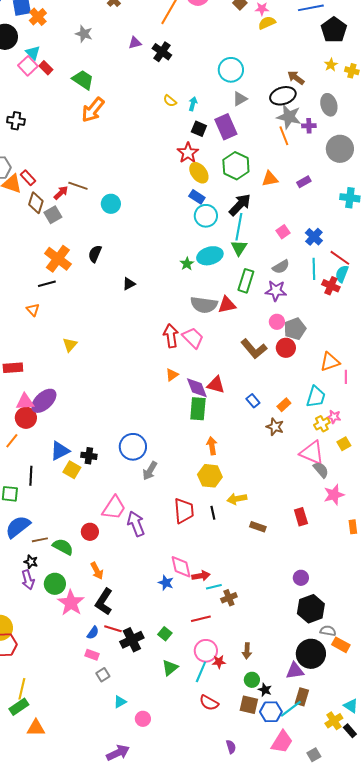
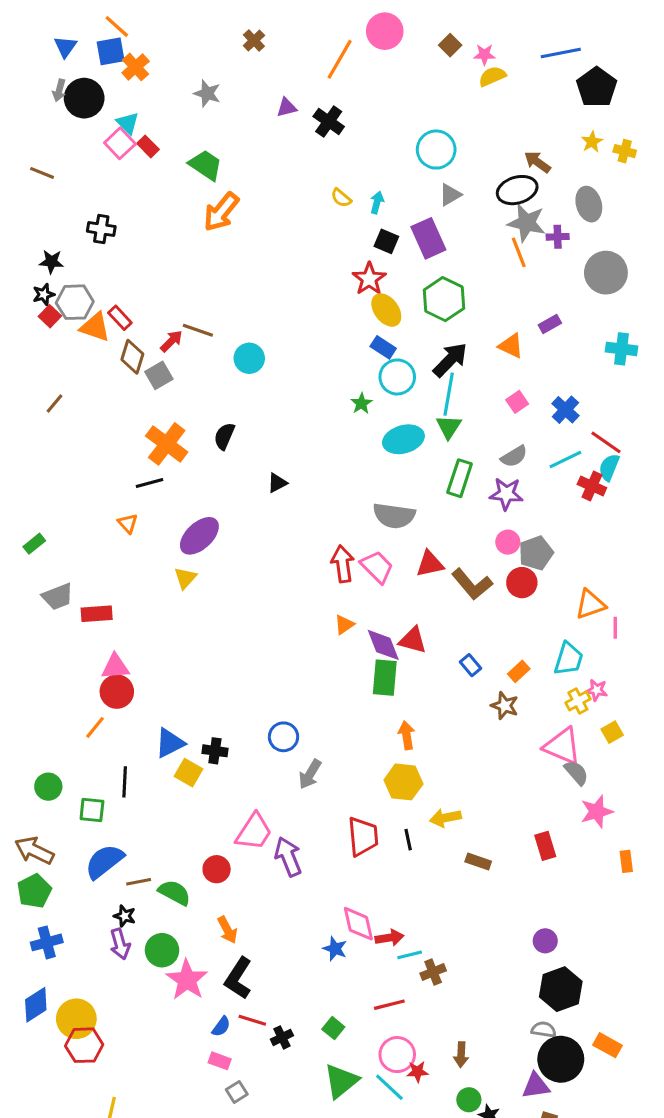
orange triangle: (270, 179) -> (511, 346), moved, turned 36
green star: (187, 264) -> (361, 403), moved
cyan line: (314, 269) -> (565, 460), turned 65
red triangle: (227, 305) -> (430, 564), moved
purple ellipse: (44, 401) -> (199, 536), moved
blue circle: (133, 447) -> (284, 737), size x0.7
gray semicircle: (328, 631) -> (544, 1030), moved
black cross: (132, 640) -> (282, 1037), size x0.6
green triangle: (170, 668) -> (341, 1081), size x1.4
cyan line: (201, 672) -> (389, 1087), turned -70

